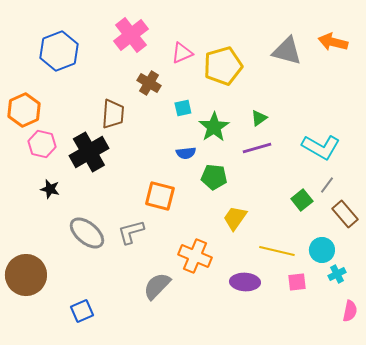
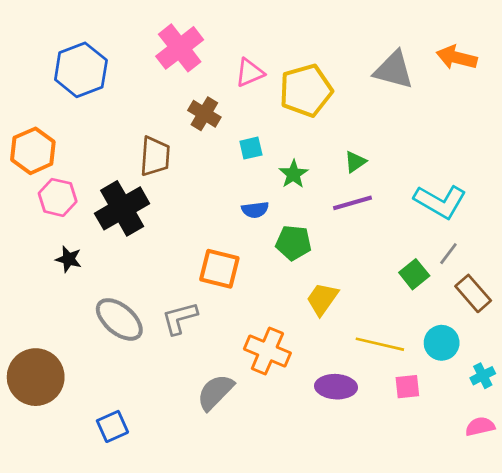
green star: (214, 127) -> (293, 174), size x0.7
cyan cross: (337, 274) -> (483, 376), moved
pink semicircle: (350, 311) -> (480, 426), turned -115

